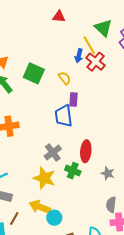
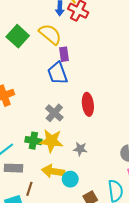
green square: (34, 73) -> (18, 36), turned 30
yellow semicircle: (65, 78) -> (50, 34), size x1.6
green cross: (73, 171) -> (33, 141), moved
gray star: (108, 173) -> (80, 149), moved

